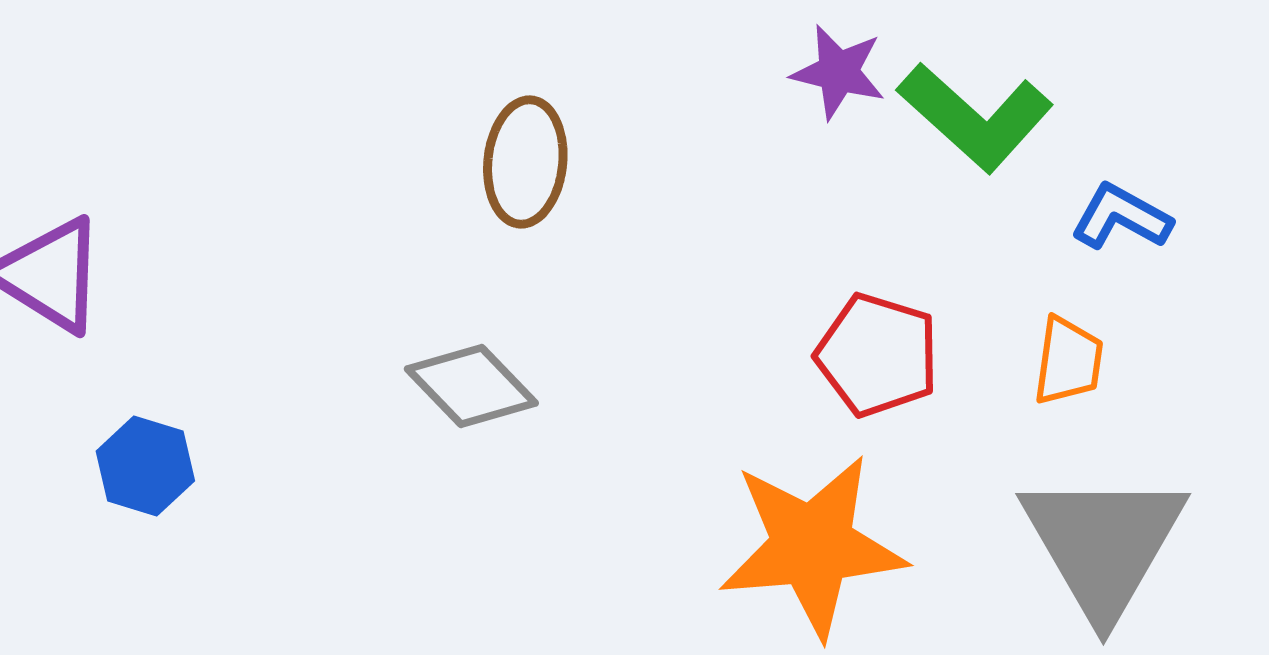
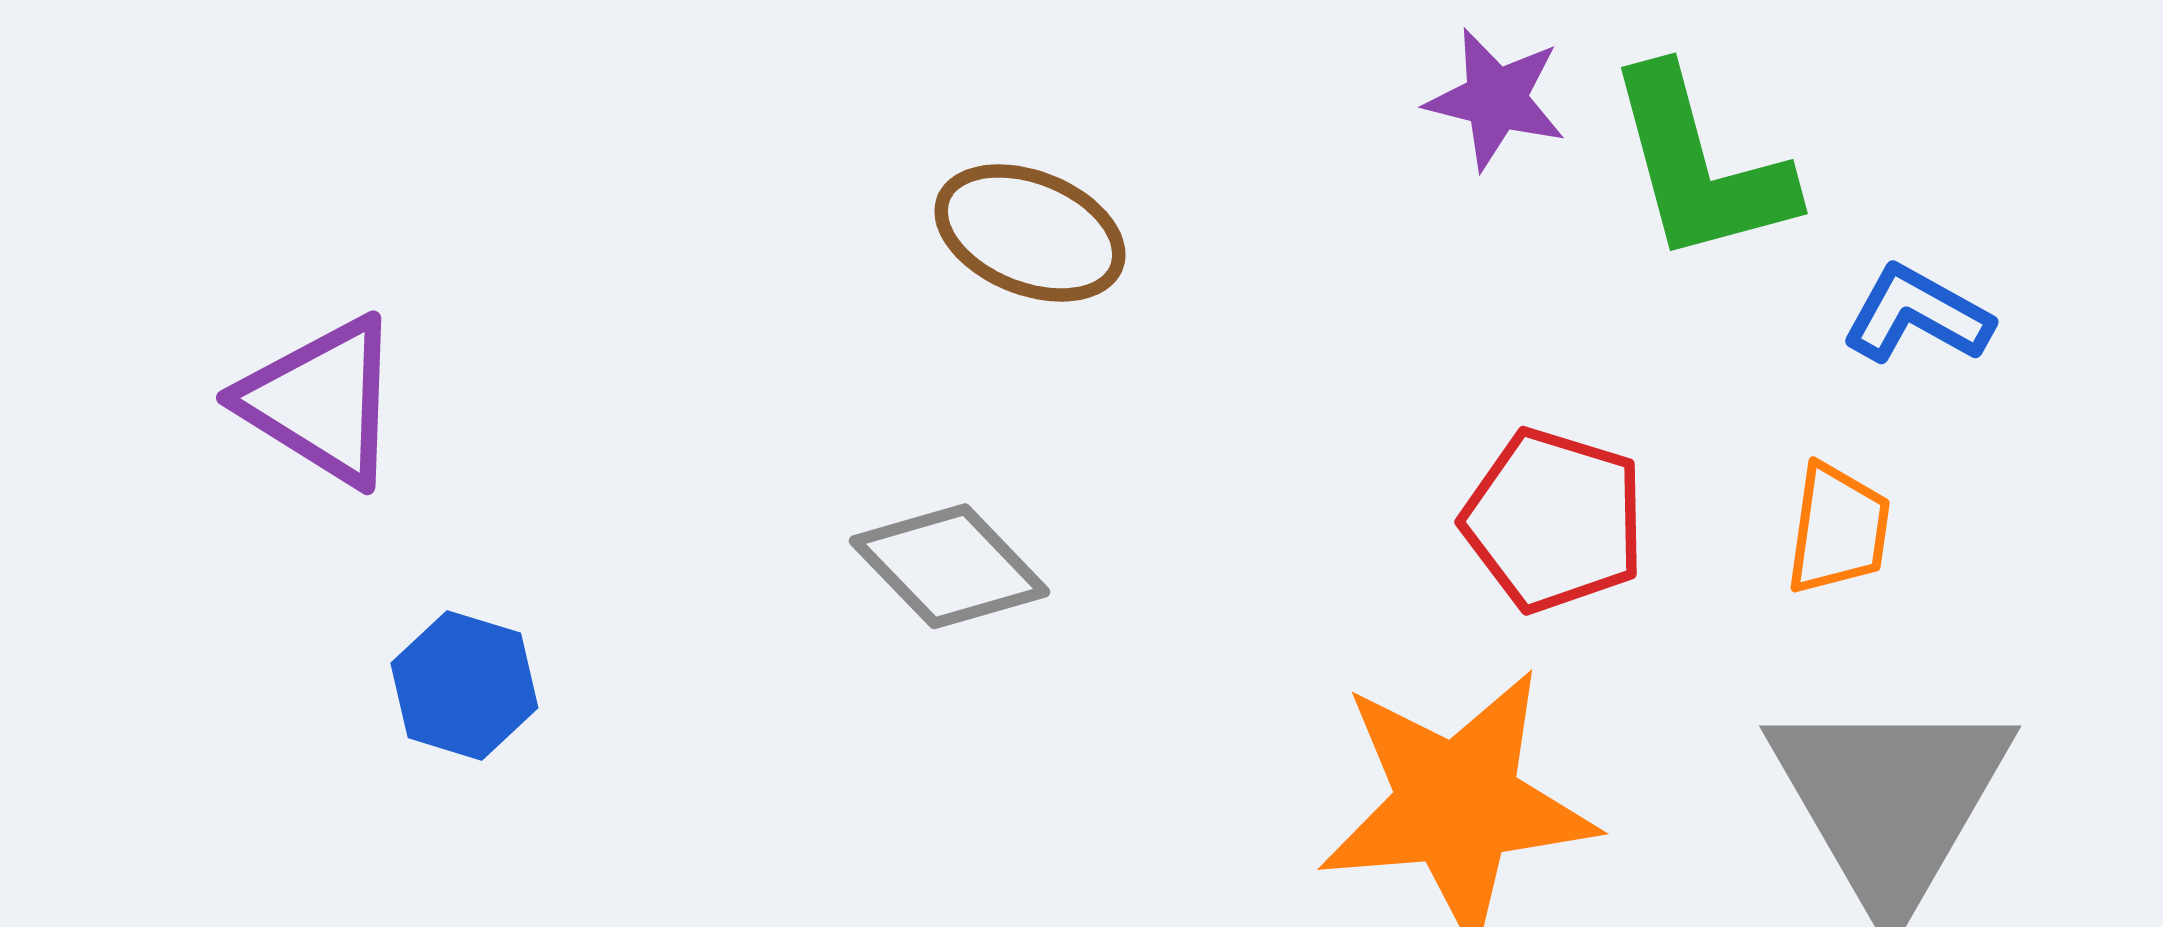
green L-shape: (975, 117) -> (1700, 166), turned 33
brown ellipse: (525, 162) -> (1030, 233), turned -74

